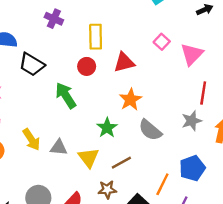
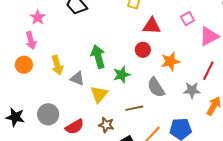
red circle: (87, 66) -> (143, 50), moved
green arrow: (66, 95) -> (98, 57), moved
orange star: (130, 100) -> (170, 61), moved
brown line: (121, 163) -> (134, 108), moved

